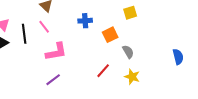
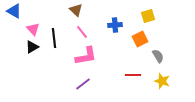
yellow square: (130, 13) -> (148, 16), moved
pink line: (44, 27) -> (82, 32), moved
red line: (103, 71) -> (133, 75), turned 49

